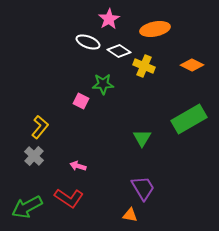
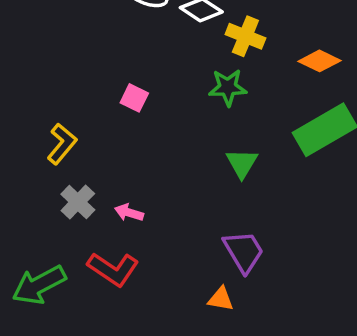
orange diamond: (192, 65) -> (319, 61), moved
green star: (103, 84) -> (228, 87), moved
gray cross: (34, 156) -> (78, 202), moved

